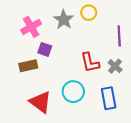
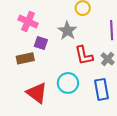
gray star: (64, 20) -> (67, 31), moved
pink cross: (31, 27) -> (28, 22), turned -36

